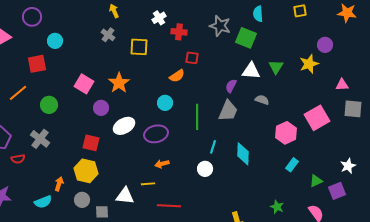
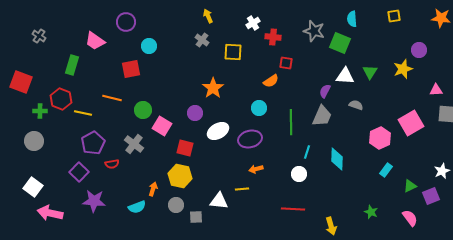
pink square: (84, 84) -> (162, 126), moved
orange line: (18, 93) -> (112, 98), turned 54
red line: (169, 206) -> (293, 209), moved

